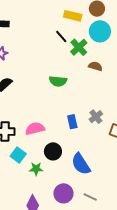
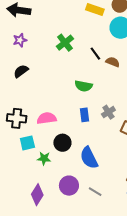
black line: (61, 36) -> (95, 54), moved
green cross: (79, 47) -> (65, 43), moved
green semicircle: (58, 81) -> (84, 86), moved
cyan square: (18, 155) -> (27, 143), turned 35

